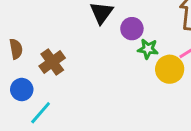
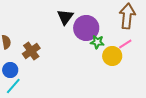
purple circle: (132, 29) -> (86, 28), size x1.6
cyan line: (41, 113) -> (13, 86), moved

